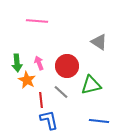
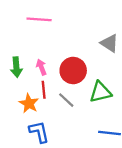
orange star: (27, 80) -> (29, 103), moved
red line: (41, 100) -> (44, 90), moved
blue L-shape: (49, 120) -> (39, 132), moved

